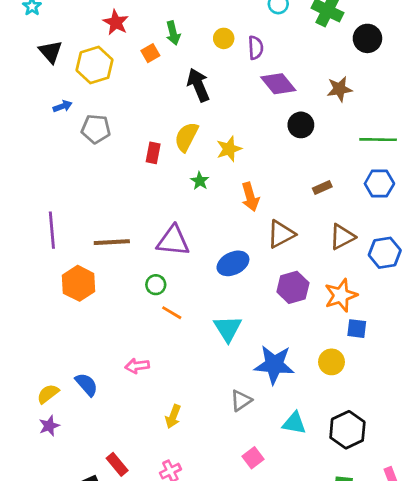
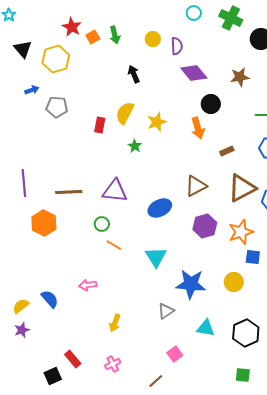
orange square: (150, 53) -> (93, 37), moved
black arrow: (198, 85) -> (134, 74), size x0.7
orange arrow: (250, 197) -> (198, 128), moved
brown triangle: (342, 237) -> (242, 188), size x1.4

